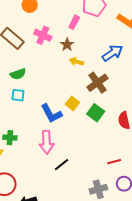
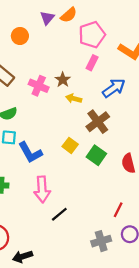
pink rectangle: (74, 22) -> (92, 63), moved
pink cross: (43, 35) -> (39, 86), moved
blue L-shape: (51, 113) -> (30, 153), moved
red line: (114, 162) -> (118, 210), turned -48

